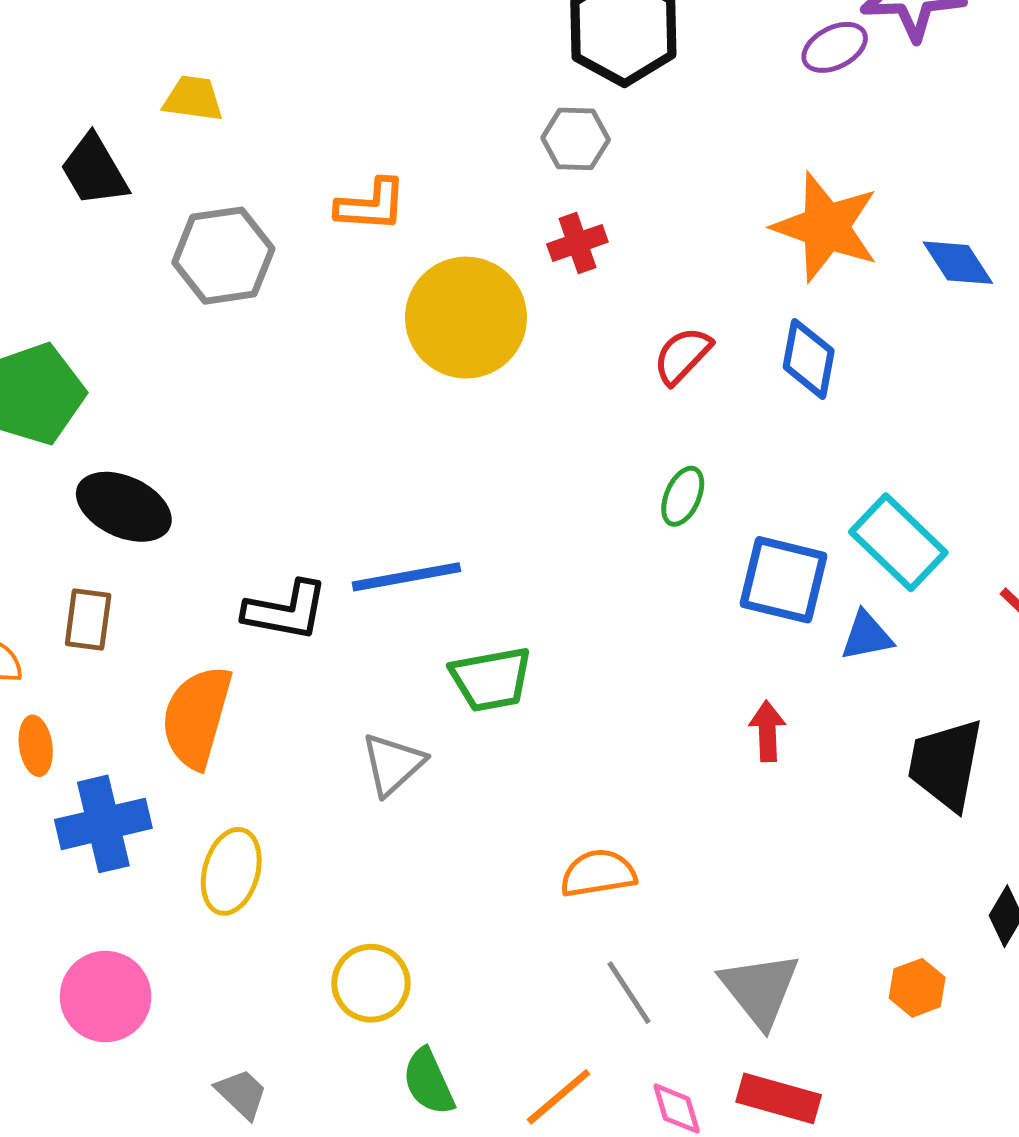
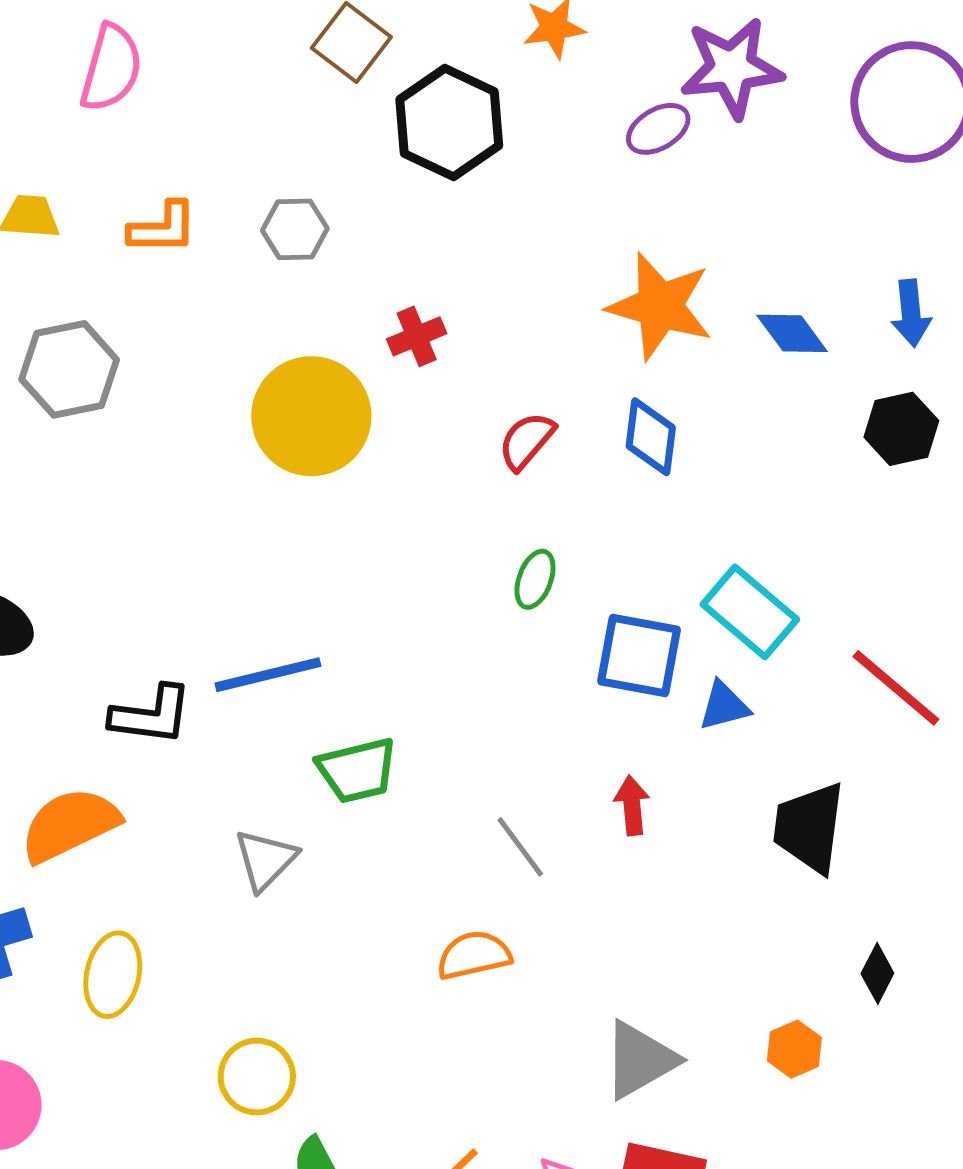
gray hexagon: (576, 139) -> (295, 229), moved
orange L-shape: (371, 205) -> (163, 228), moved
orange semicircle: (197, 717) -> (70, 825), turned 52
gray triangle: (760, 989) -> (640, 1060), turned 42
gray line: (629, 993) -> (520, 847), moved

